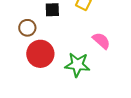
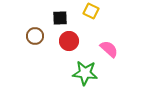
red circle: (40, 54) -> (69, 41), moved, size x0.7

